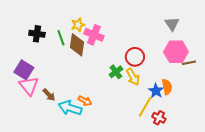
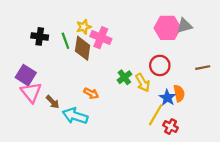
gray triangle: (172, 24) -> (184, 26), turned 49
pink hexagon: (176, 52) -> (167, 28), moved
red circle: (135, 57) -> (160, 65), moved
orange arrow: (85, 101) -> (91, 93), moved

